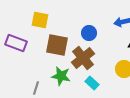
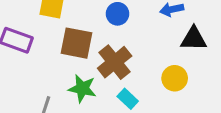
blue circle: (89, 33) -> (117, 14), moved

